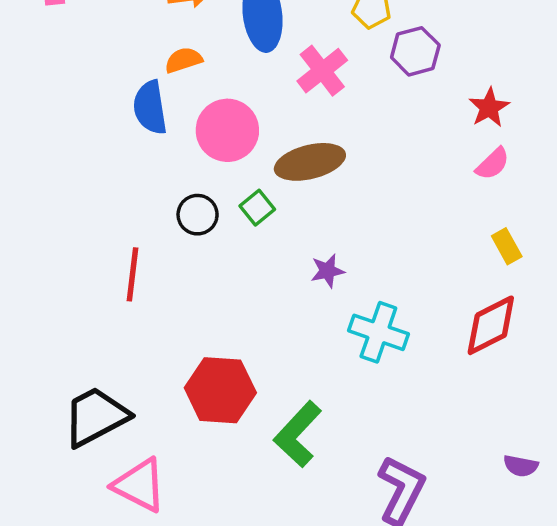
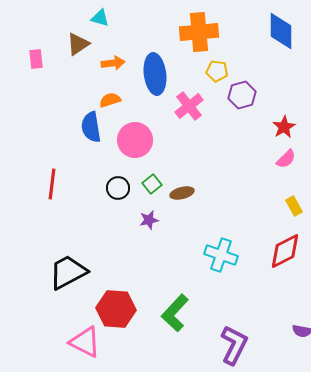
brown ellipse: (310, 162) -> (182, 193), moved, size x0.6
purple star: (328, 271) -> (149, 220), moved
red line: (133, 274) -> (52, 184), moved
red hexagon: (220, 390) -> (116, 309), moved
black trapezoid: (96, 417) -> (68, 272), moved

